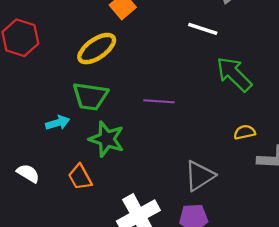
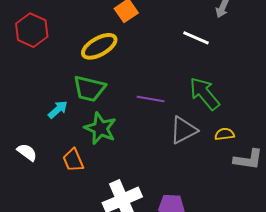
green arrow: (234, 74) -> (204, 94), moved
cyan arrow: (58, 123) -> (58, 109), turned -30
gray triangle: (200, 176) -> (183, 130), moved

